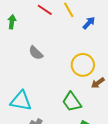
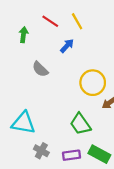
green arrow: (12, 22) -> (23, 35), moved
blue arrow: (89, 23) -> (67, 46), moved

